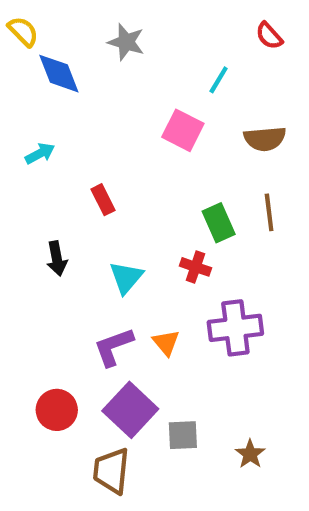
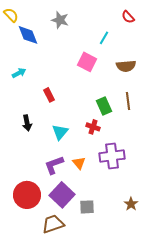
red circle: (57, 410) -> (27, 195), size x1.4
brown star: (250, 454) -> (131, 204), moved
brown trapezoid: (111, 471) -> (53, 224), turned 65

